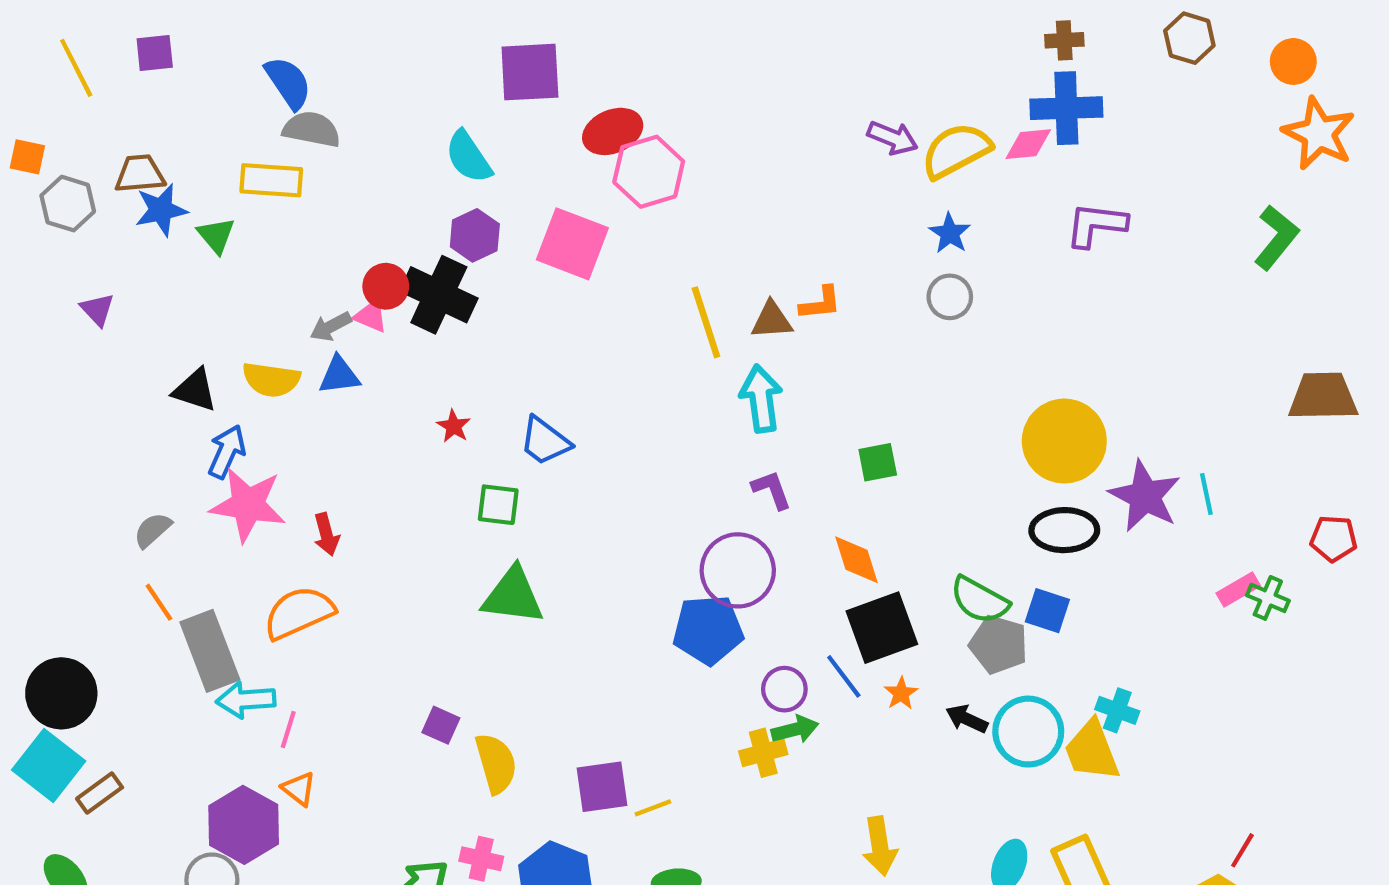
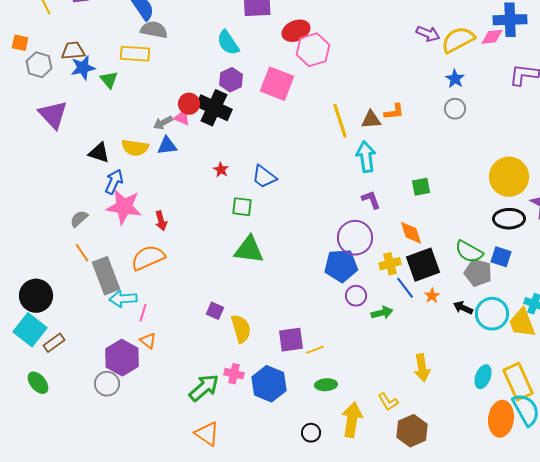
purple triangle: (97, 310) -> (53, 115), size x1.8
purple circle: (784, 689) -> (356, 296), moved
yellow cross: (763, 753) -> (390, 264), moved

